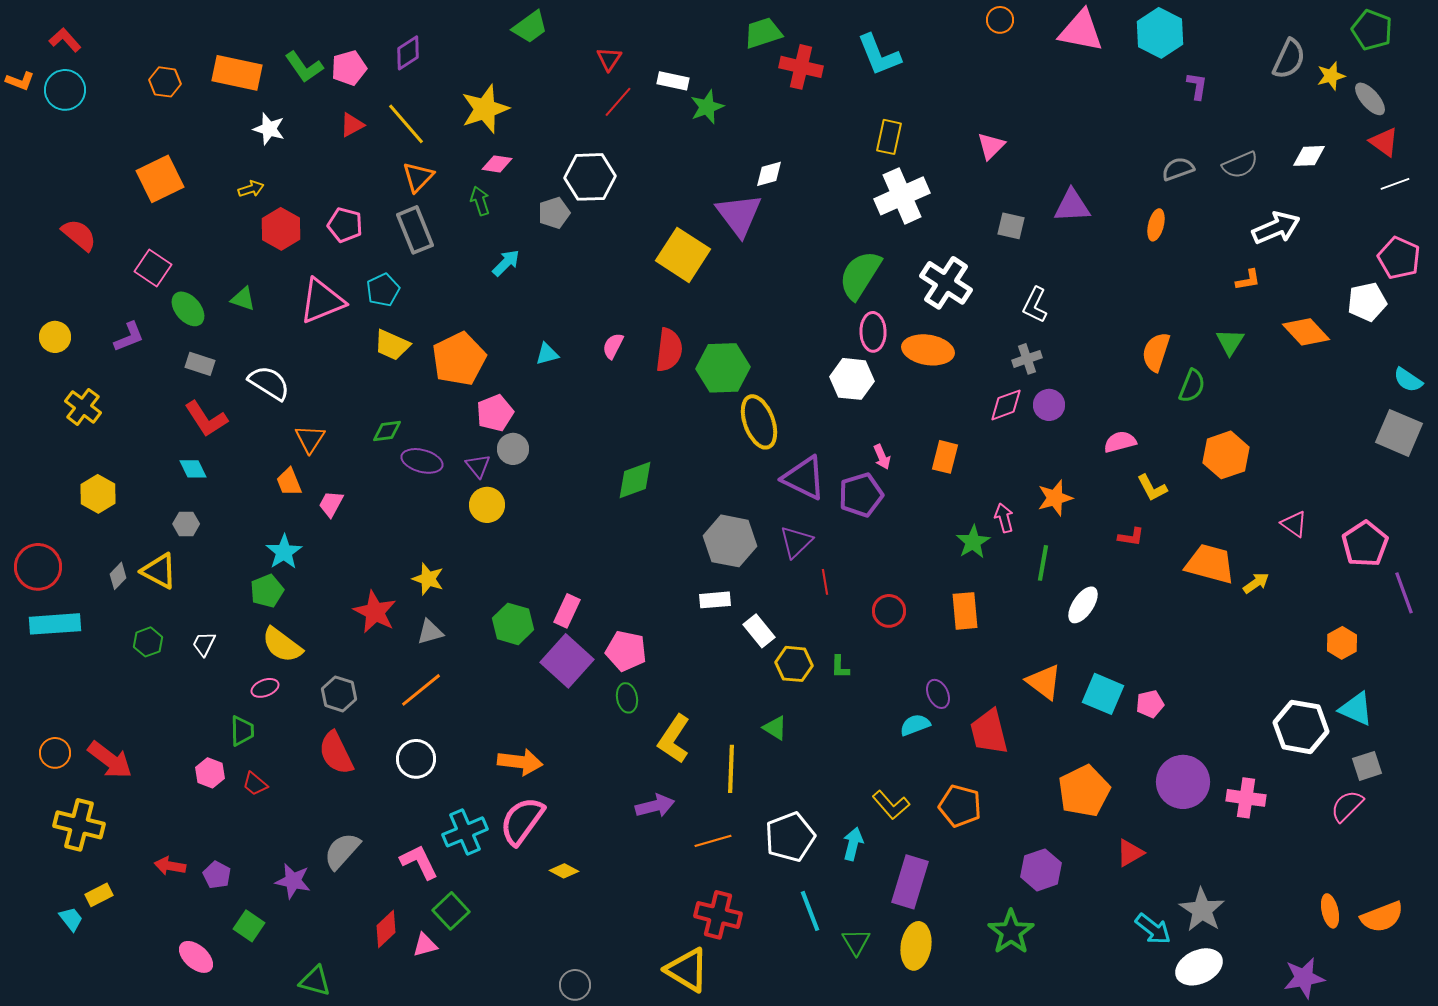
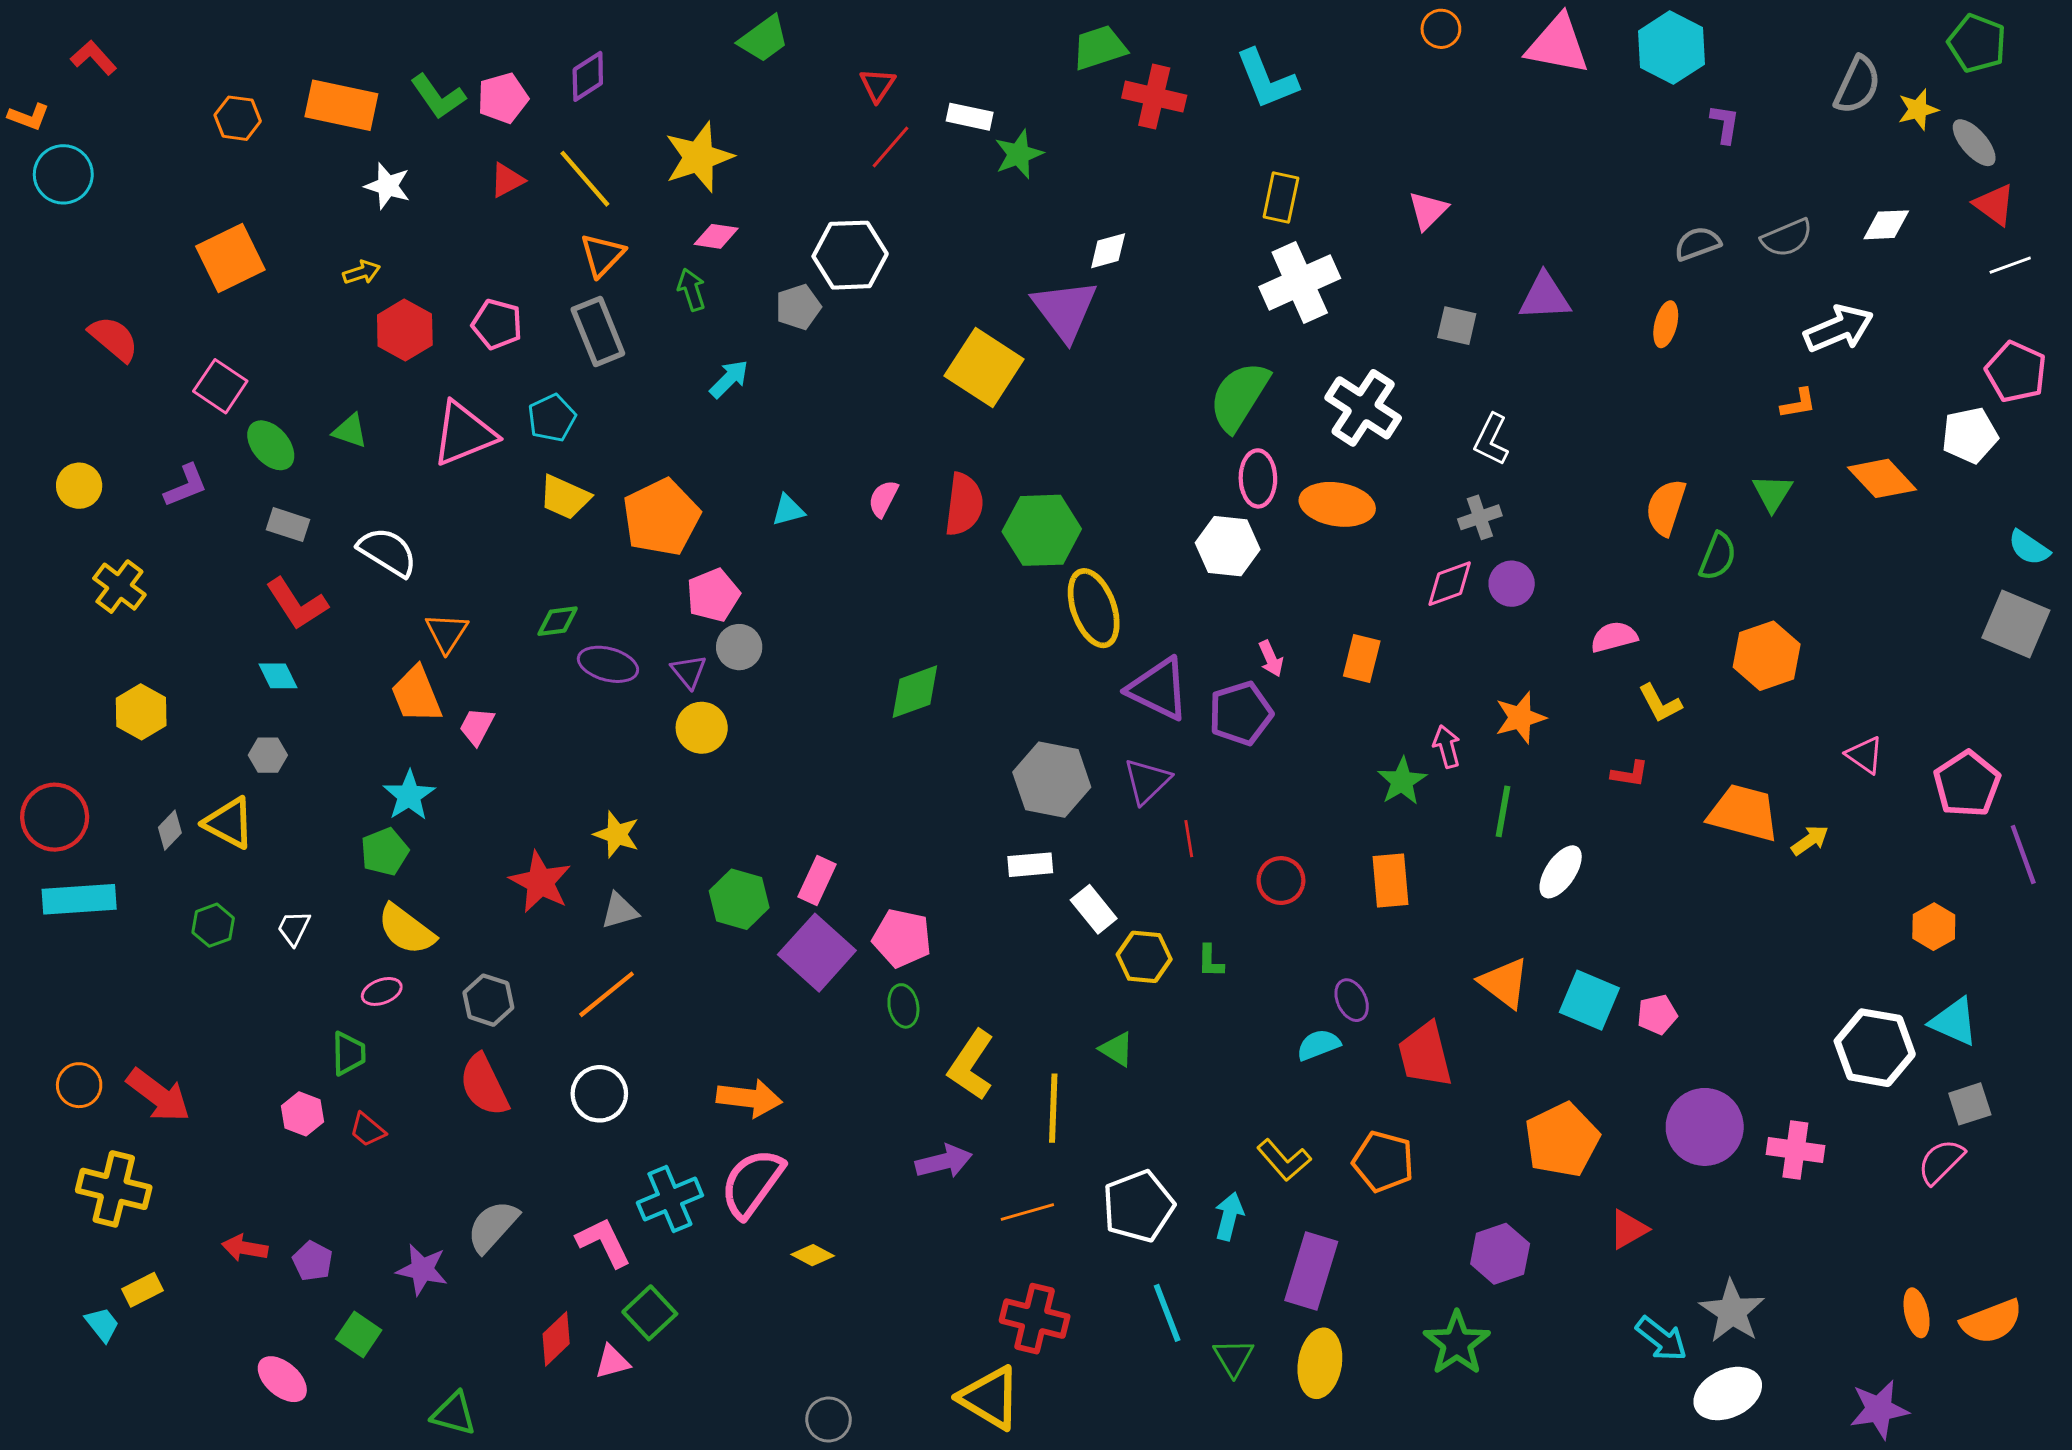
cyan circle: (65, 90) -> (63, 174), moved
orange trapezoid: (289, 482) -> (416, 695), size x1.4

